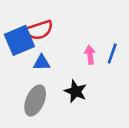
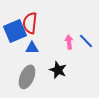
red semicircle: (39, 30) -> (30, 23), turned 115
blue line: (112, 54) -> (86, 41), turned -63

